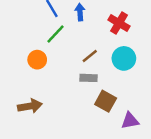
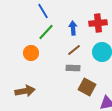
blue arrow: (80, 12) -> (73, 28), moved
red cross: (119, 23) -> (98, 23), turned -36

